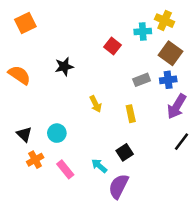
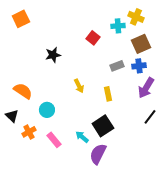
brown square: (171, 53) -> (141, 44), turned 30
orange semicircle: (19, 75) -> (23, 91), moved
black triangle: (24, 134) -> (12, 116), moved
black square: (125, 152) -> (103, 126), size x1.5

